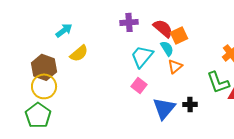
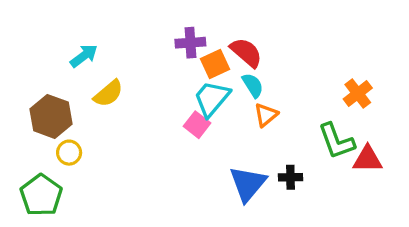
orange square: (179, 35) -> (215, 64), moved
pink square: (139, 85) -> (197, 125), moved
yellow circle: (44, 86) -> (69, 153), moved, size x0.6

